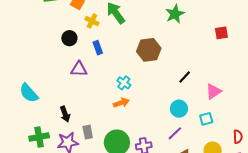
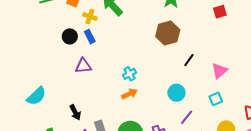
blue rectangle: (98, 48) -> (90, 37), moved
brown hexagon: (149, 50) -> (168, 33), moved
cyan cross: (124, 83) -> (130, 74), turned 32
cyan semicircle: (29, 93) -> (36, 96), turned -85
cyan circle: (179, 109) -> (176, 93), moved

